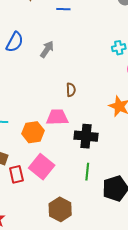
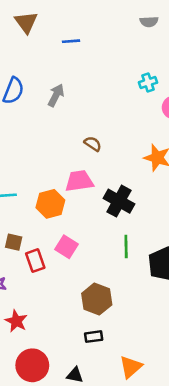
brown semicircle: (71, 90) -> (93, 144), turned -48
black cross: (86, 136) -> (119, 201), turned 30
pink square: (42, 167) -> (67, 247), size x0.7

